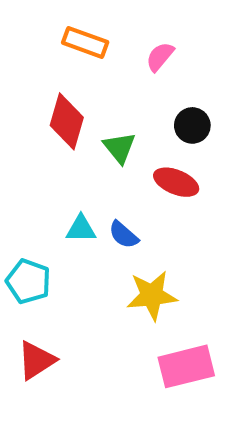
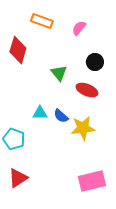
red diamond: (67, 121) -> (18, 50), moved
yellow star: (152, 296) -> (83, 128), moved

